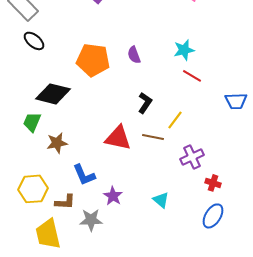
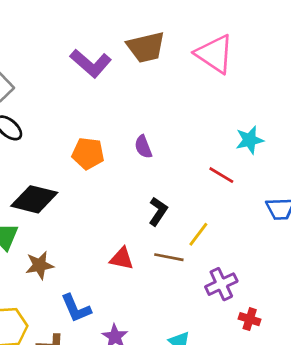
cyan star: (184, 50) -> (250, 140), moved
orange pentagon: (93, 60) -> (88, 153), size x0.7
red triangle: (118, 138) -> (122, 259), size x0.7

